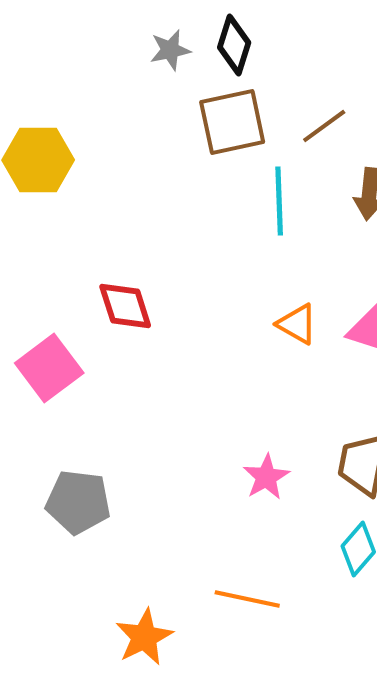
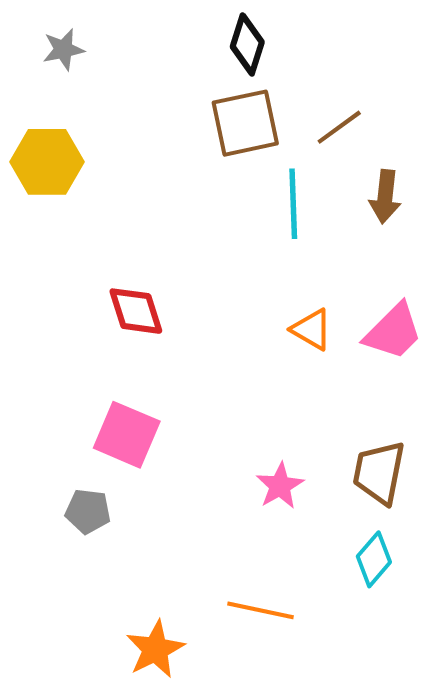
gray star: (170, 50) -> (63, 50), moved
pink square: (49, 368) -> (127, 435), moved, turned -30
gray pentagon: (78, 502) -> (88, 511), size x0.7

